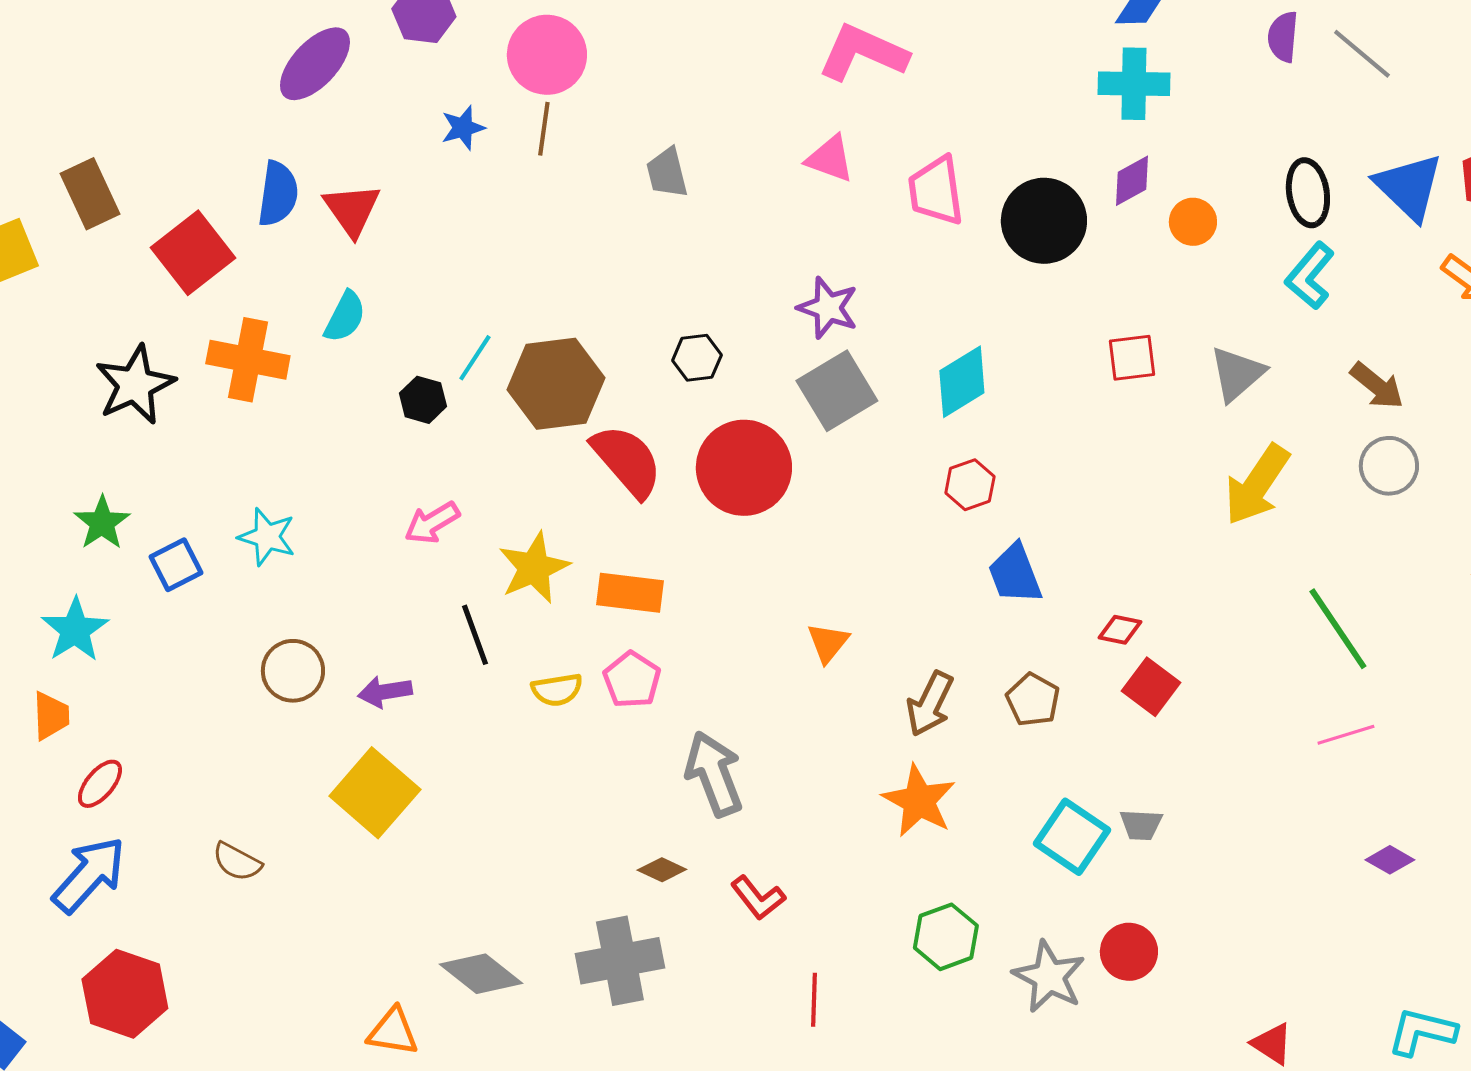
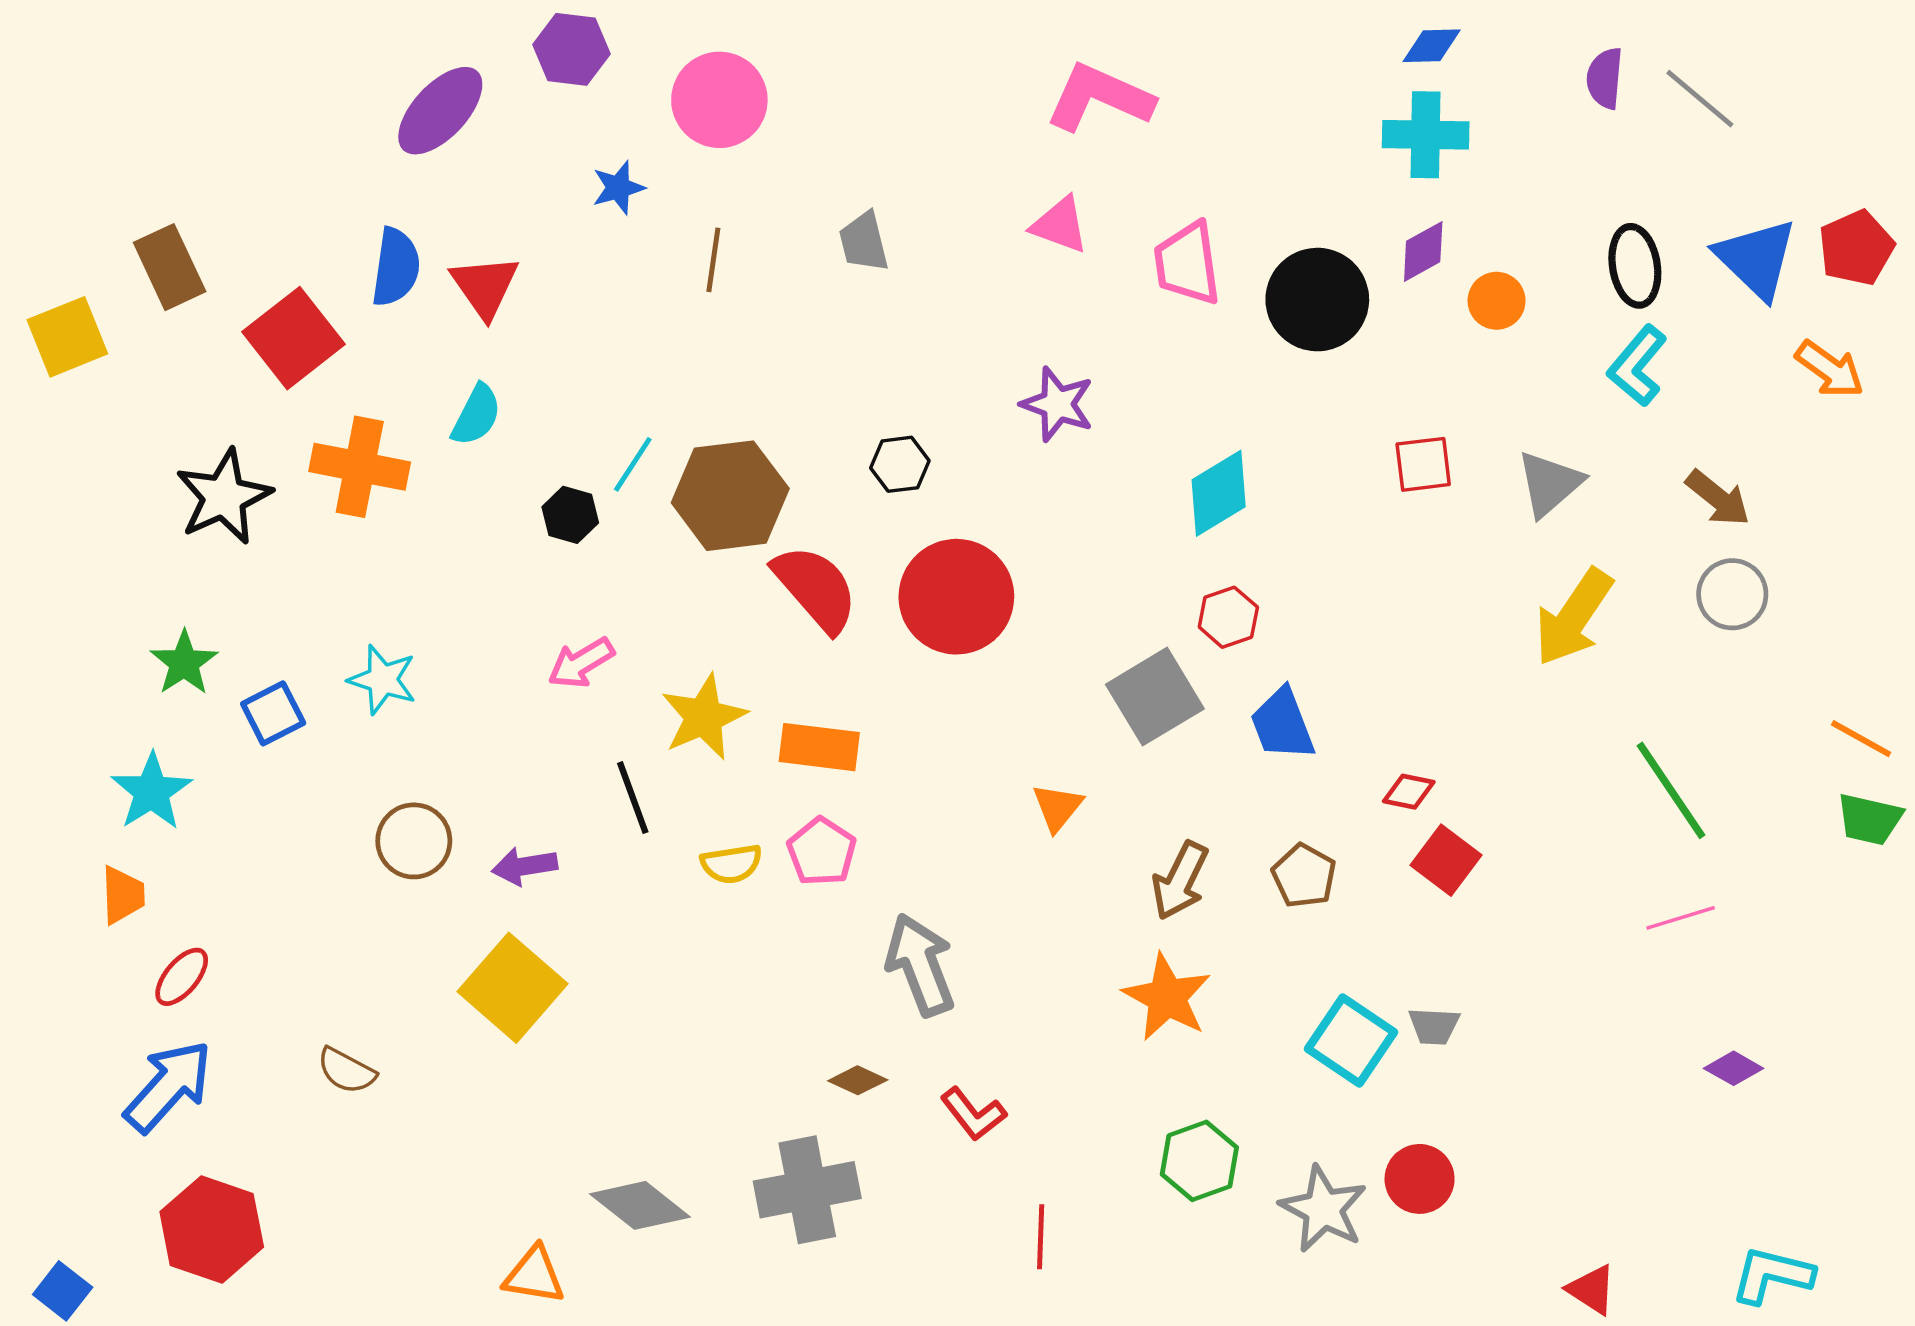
brown line: (544, 129) -> (713, 260), moved
gray square: (837, 391) -> (1155, 697), moved

